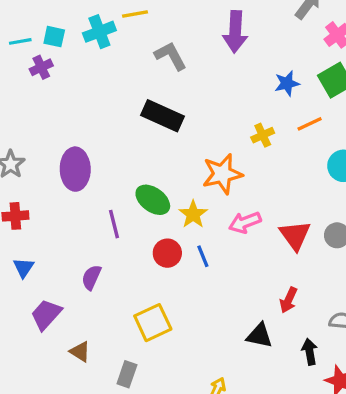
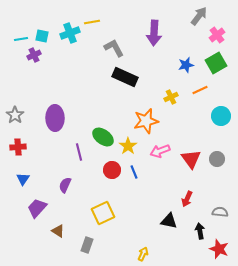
black rectangle: (162, 116) -> (125, 77), moved

